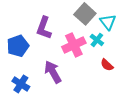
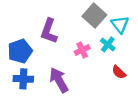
pink cross: (74, 45) -> (82, 50), size x0.6
blue cross: (21, 84) -> (23, 79), moved, turned -30

